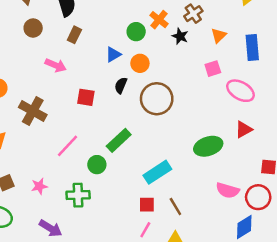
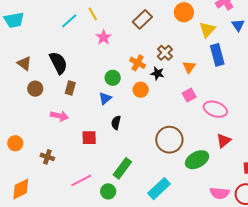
green circle: (136, 32) -> (113, 78), moved
blue rectangle: (252, 47) -> (217, 55), moved
orange circle: (140, 63) -> (141, 90), moved
brown circle: (157, 99) -> (169, 140), moved
brown cross: (33, 111) -> (47, 157), size x0.6
pink line: (68, 146) -> (81, 180), turned 30

